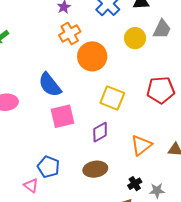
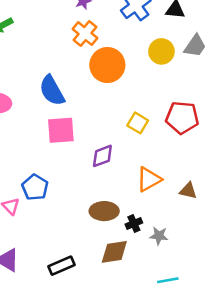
orange cross: (70, 33) -> (85, 34), turned -30
yellow square: (112, 98) -> (138, 123), moved, size x0.7
brown ellipse: (95, 169) -> (104, 211), moved

